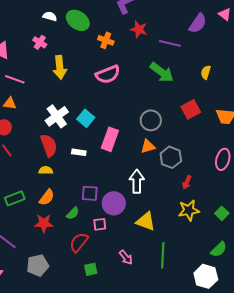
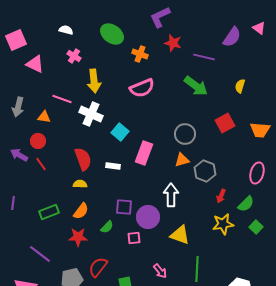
white semicircle: (50, 16) -> (66, 30), moved
pink line: (15, 79) -> (62, 99), moved
white cross: (57, 116) -> (91, 114), moved, turned -30
red semicircle: (79, 242) -> (98, 267), moved
green semicircle: (219, 249) -> (246, 204), moved

